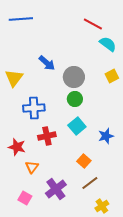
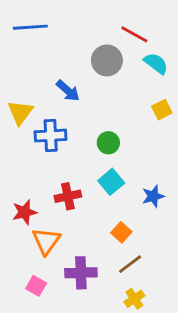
gray circle: (74, 77) -> (107, 60), moved
blue cross: (34, 108) -> (51, 136), moved
red star: (17, 147) -> (25, 212), turned -30
orange triangle: (32, 167) -> (46, 241), size x1.5
purple cross: (56, 189) -> (81, 273), turned 35
yellow cross: (102, 206) -> (134, 299), moved

